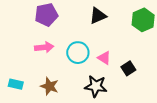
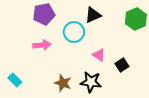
cyan circle: (78, 53) -> (74, 32), moved
cyan rectangle: (16, 84) -> (15, 80), turned 32
brown star: (49, 86) -> (63, 83), moved

